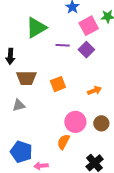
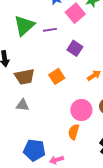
purple line: (63, 45) -> (50, 30), moved
purple square: (86, 50) -> (75, 48), moved
gray triangle: (19, 105) -> (23, 105), turned 32

